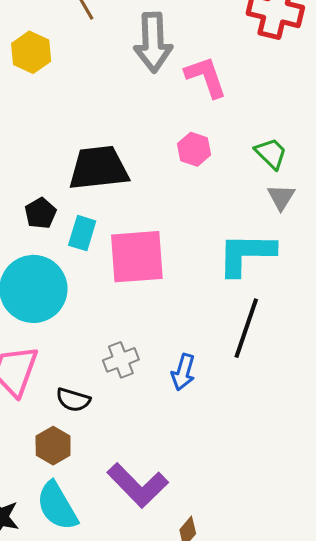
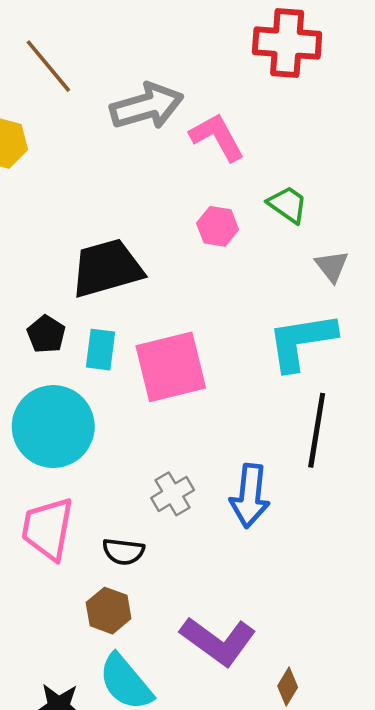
gray arrow: (153, 42) -> (147, 106), turned -94
green trapezoid: (271, 153) -> (288, 204), moved
blue arrow: (183, 372) -> (250, 496), size x1.4

